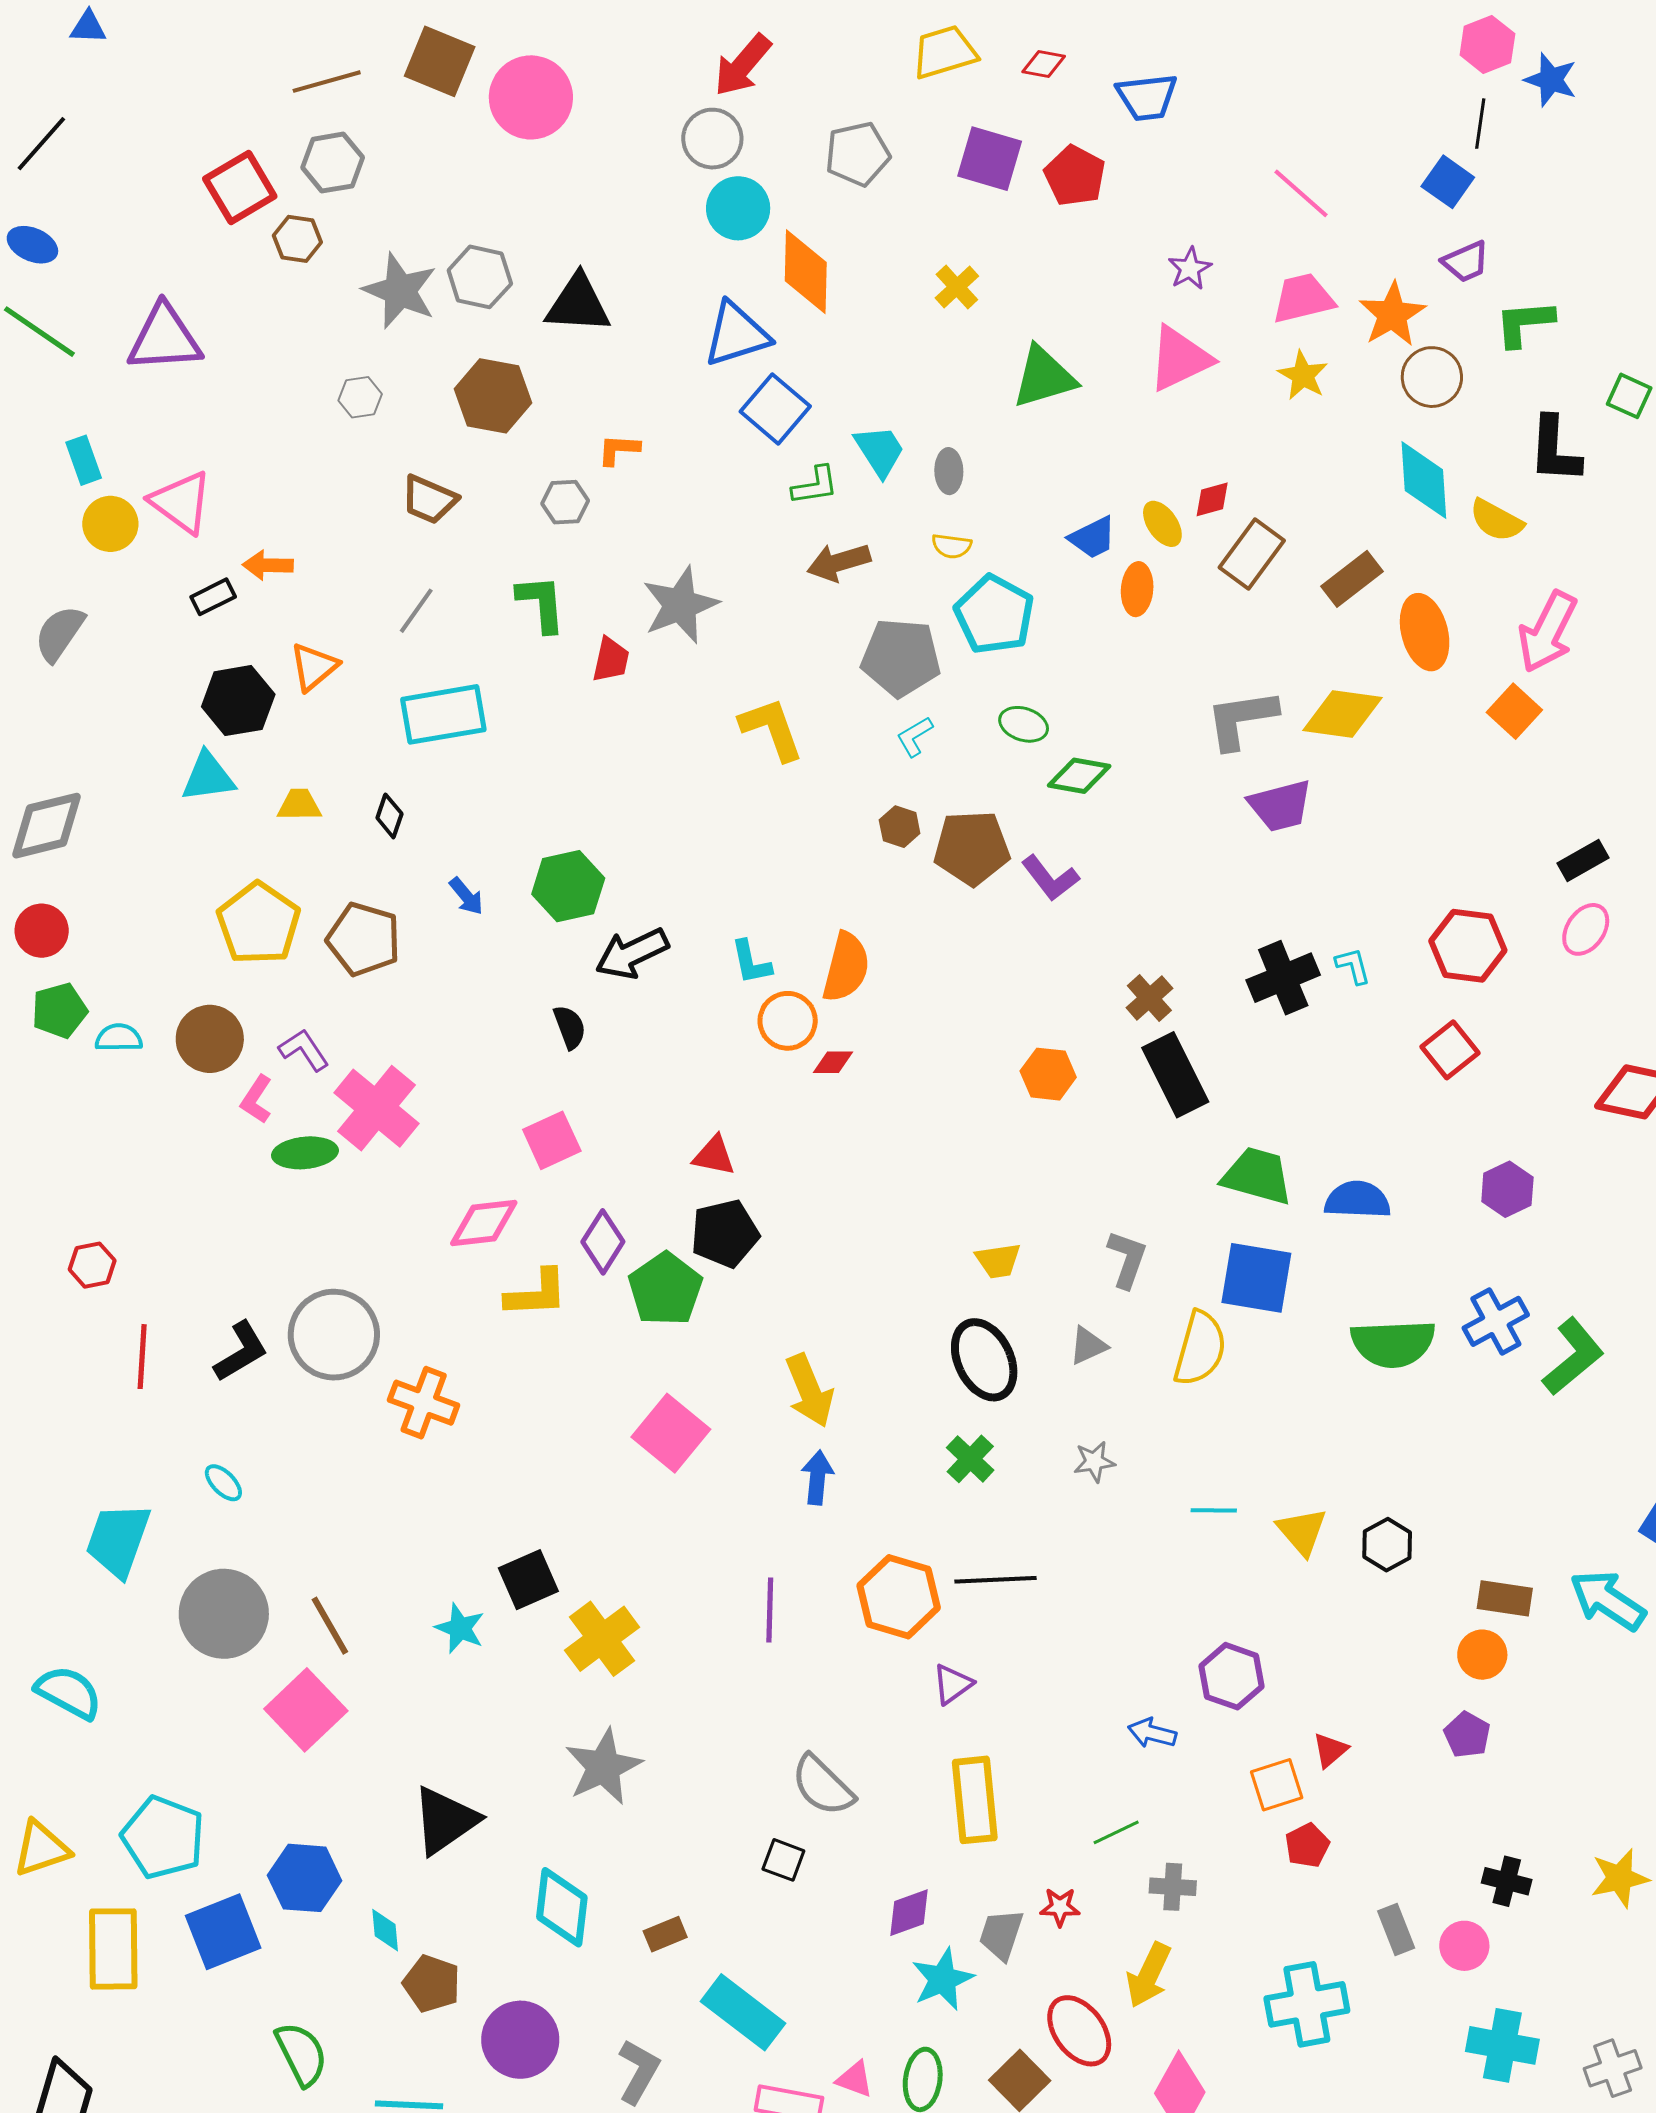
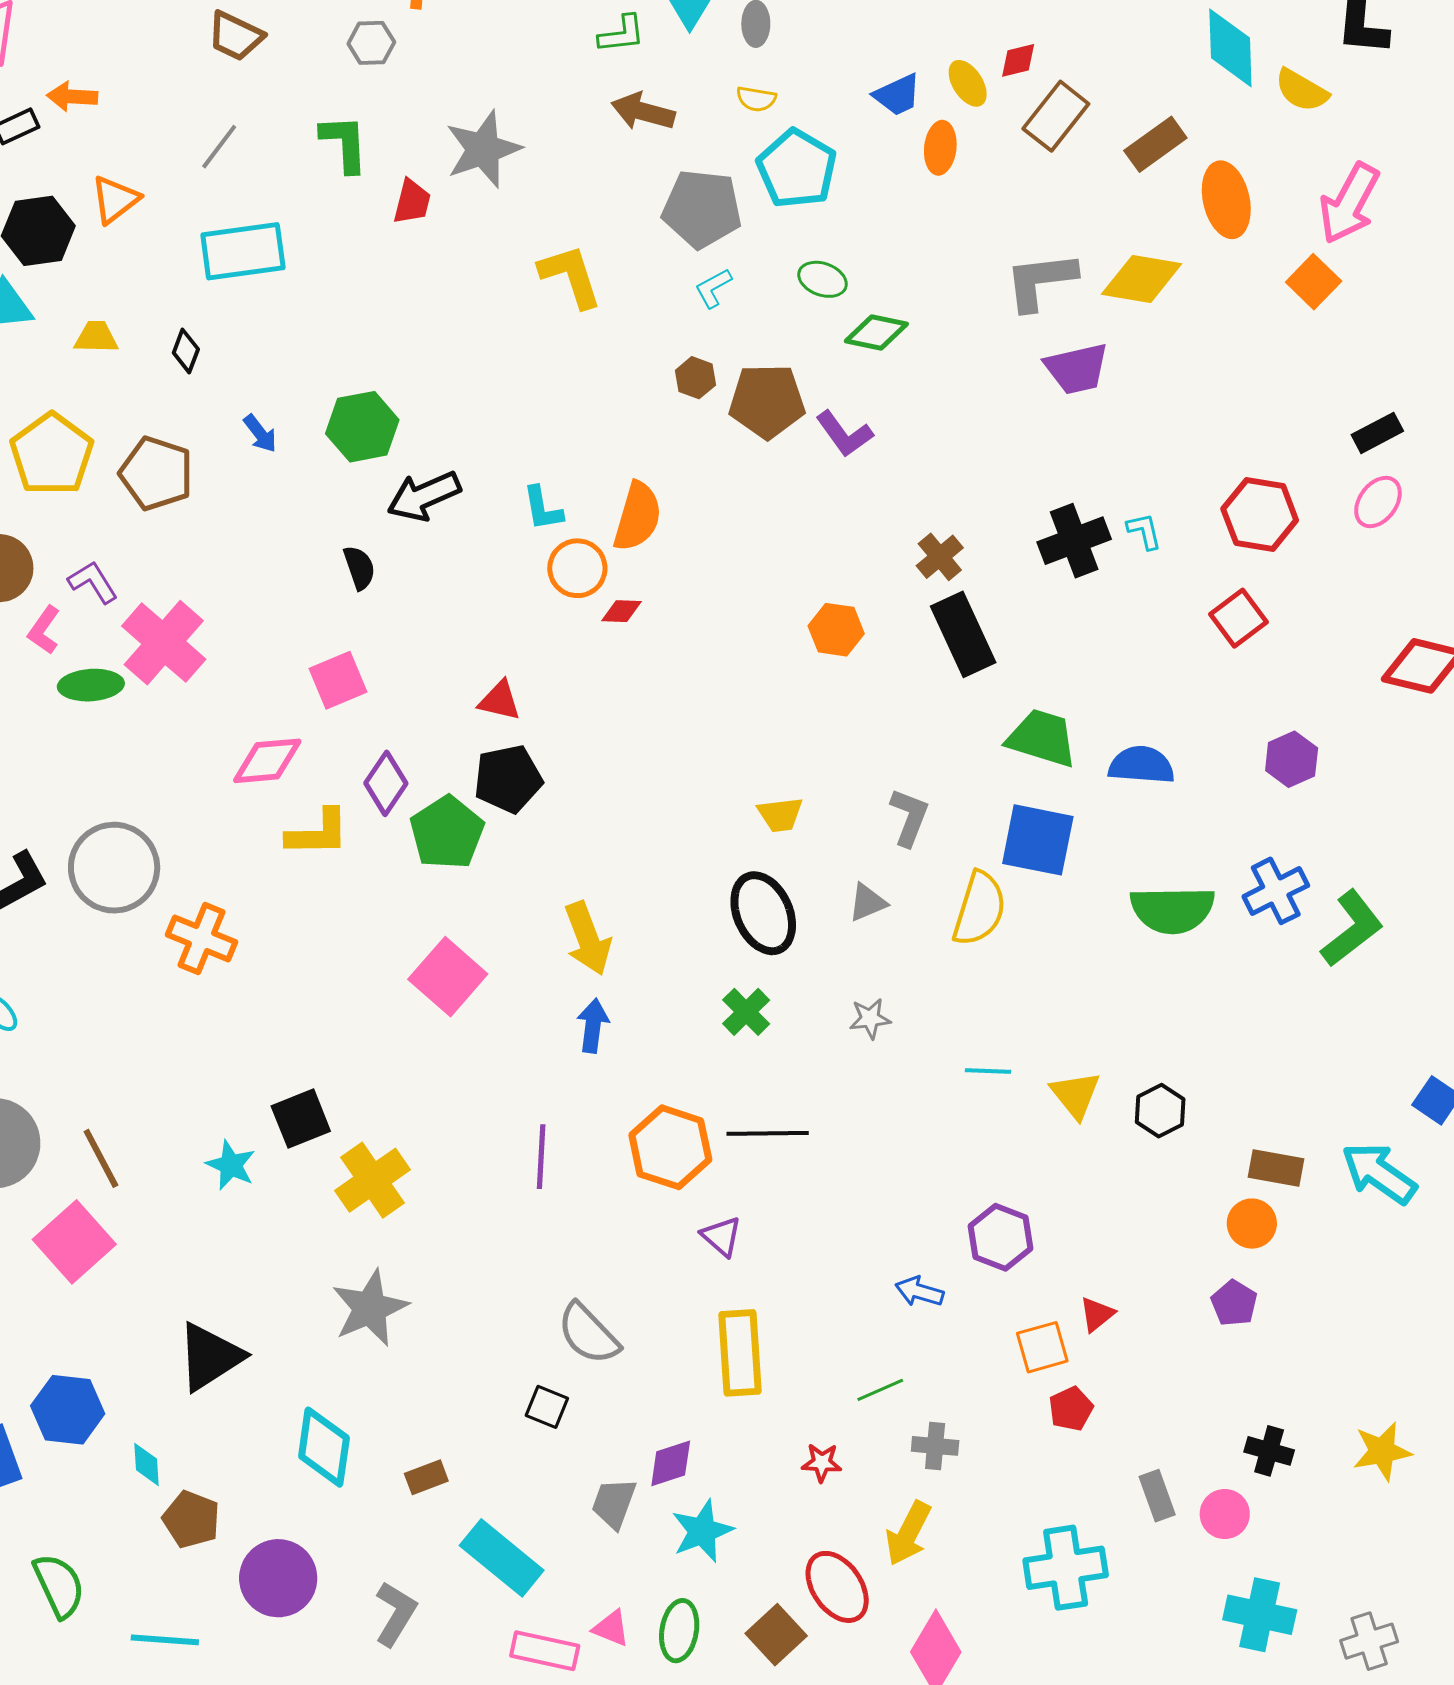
brown arrow: (839, 562) -> (643, 112), turned 30
purple triangle: (953, 1684) -> (721, 1236), turned -45
gray trapezoid: (1001, 1935) -> (614, 1503), moved

